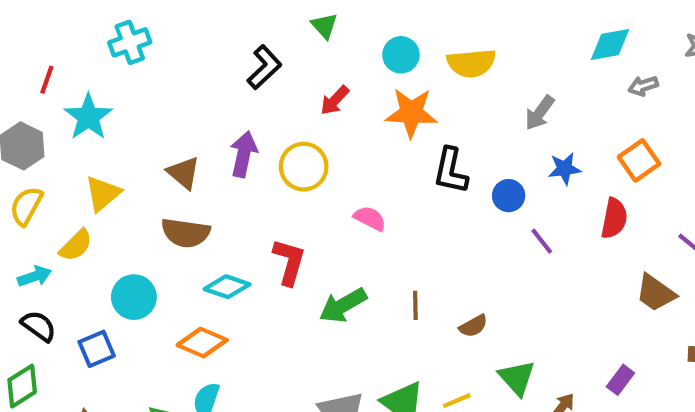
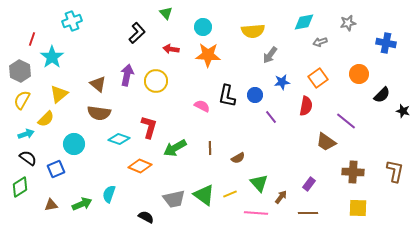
yellow semicircle: (471, 63) -> (253, 31), moved
red arrow: (335, 100) -> (171, 49), turned 56
black L-shape: (451, 171) -> (227, 96), moved
pink semicircle: (370, 218) -> (202, 106), moved
orange diamond: (202, 343) -> (140, 166), moved

